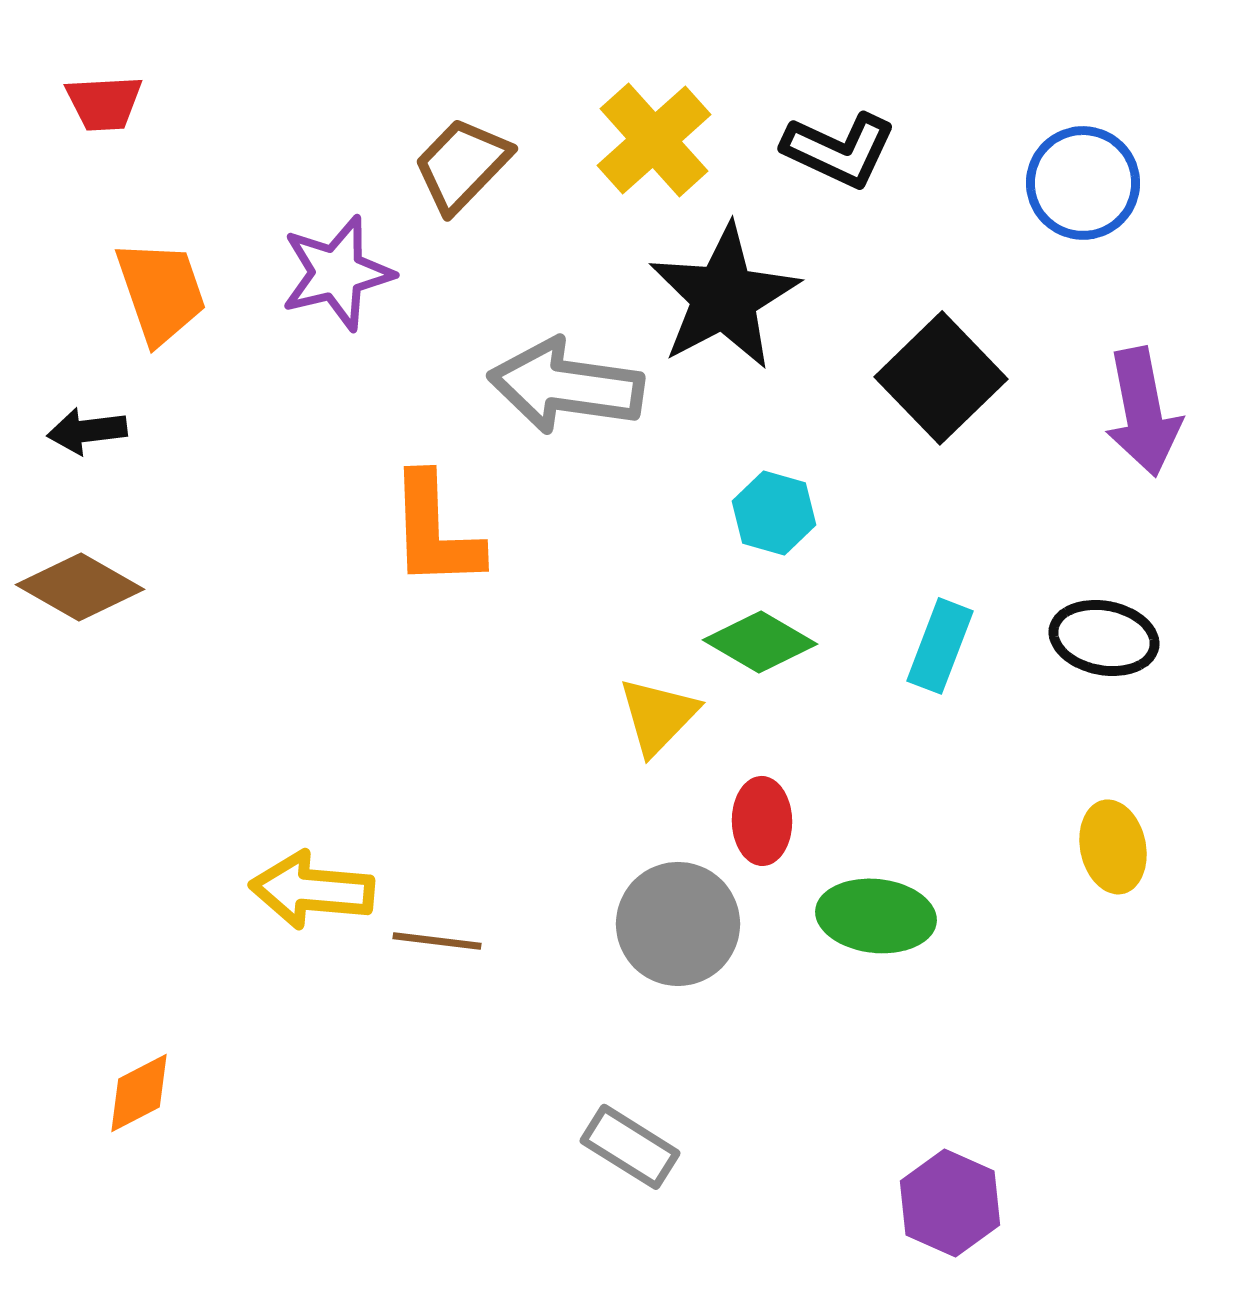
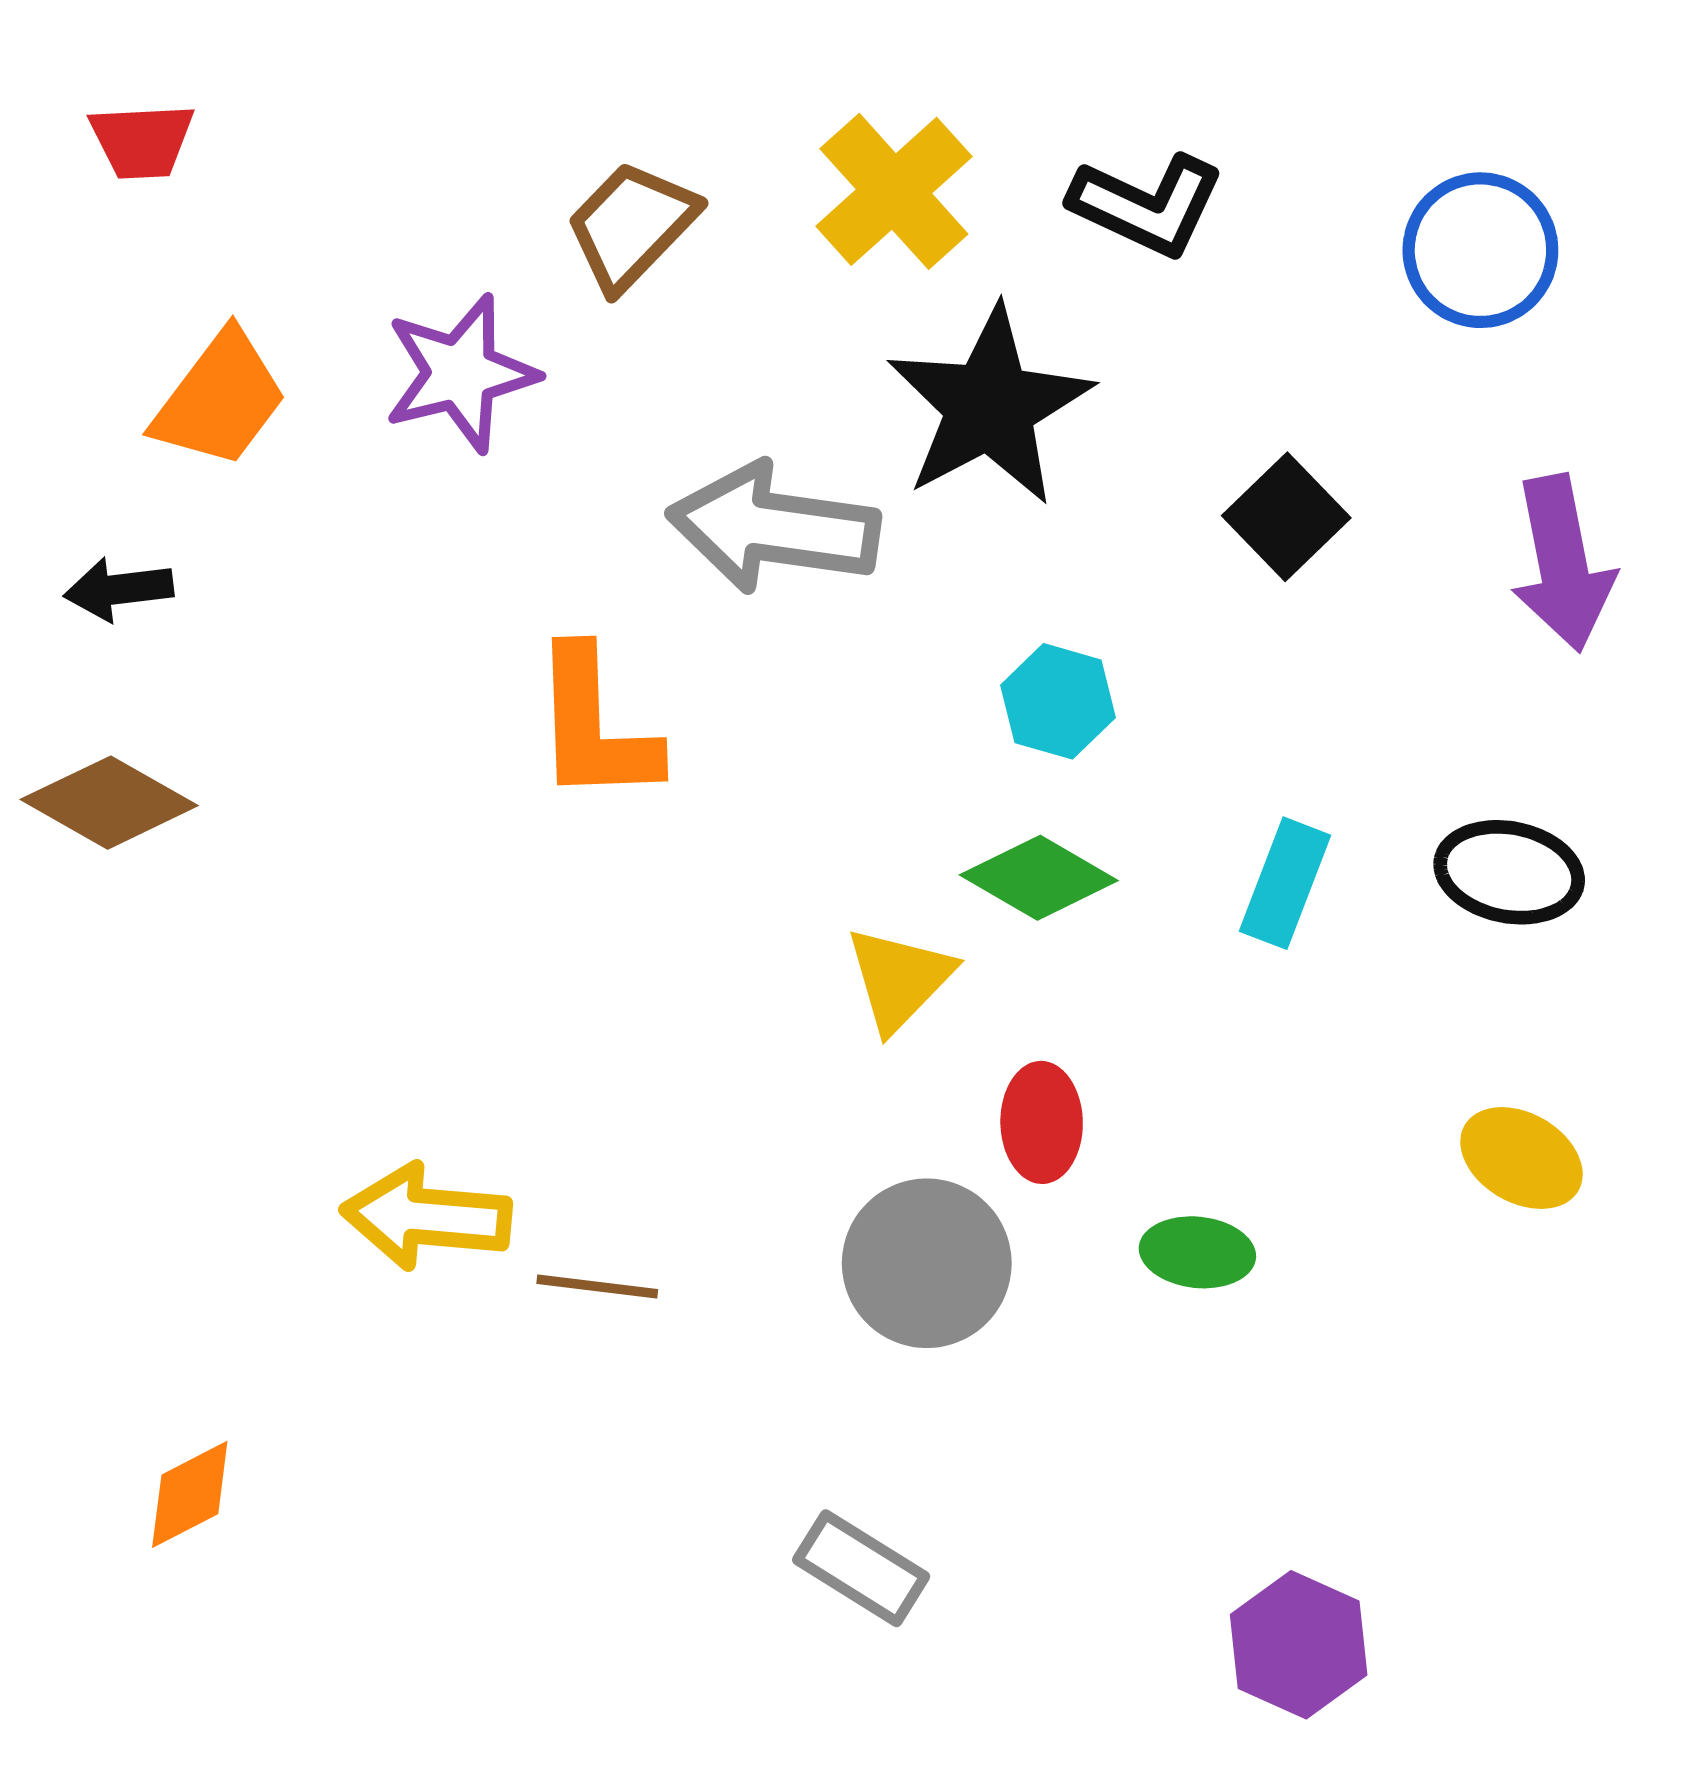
orange trapezoid: (161, 292) -> (220, 399), turned 56
black square: (941, 378) -> (1286, 517), size x0.7
yellow ellipse: (1113, 847) -> (1521, 1158), turned -48
green ellipse: (876, 916) -> (1197, 1252), size x0.7

